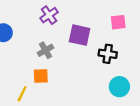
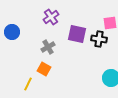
black cross: (108, 54) -> (99, 39), moved
orange square: (41, 76) -> (44, 69), turned 32

